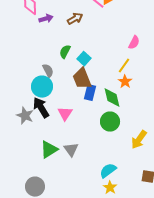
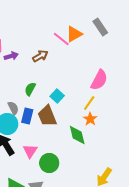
pink semicircle: (134, 43) -> (99, 80), size x1.5
cyan square: (84, 59) -> (57, 96), moved
blue rectangle: (90, 93) -> (27, 116), moved
green circle: (110, 122) -> (49, 163), moved

